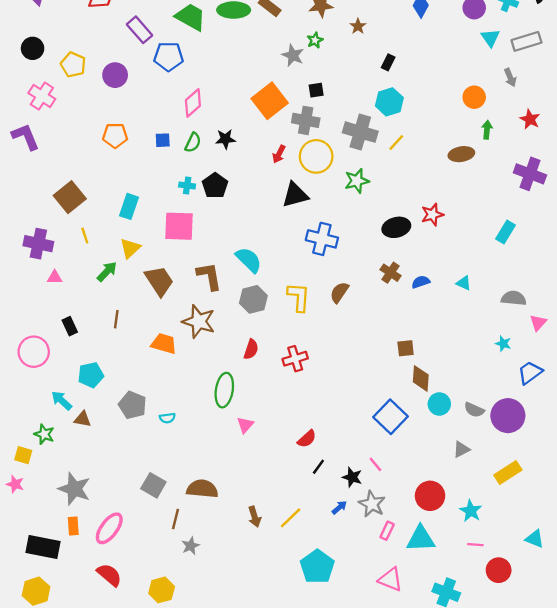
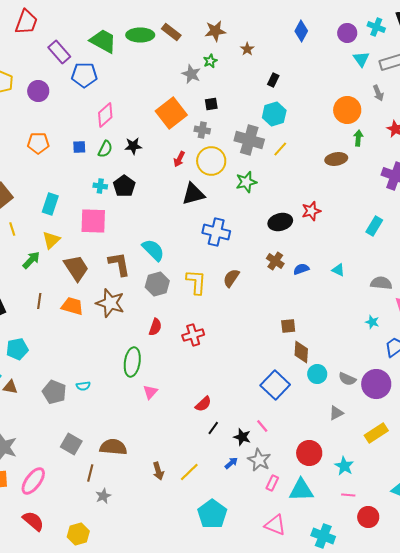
orange circle: (474, 97) -> (347, 110), size x1.4
gray cross: (306, 120) -> (202, 130), size x0.7
orange trapezoid: (164, 344) -> (72, 306), moved
gray pentagon: (132, 405) -> (54, 392), moved

